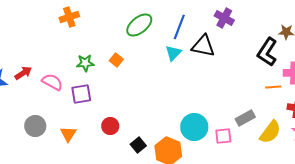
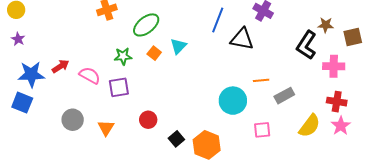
green ellipse: (139, 25) -> (146, 25), moved
cyan triangle: (173, 53) -> (178, 46), moved
orange line: (273, 87) -> (261, 80), moved
gray rectangle: (245, 118) -> (284, 96), moved
cyan circle: (194, 127) -> (233, 101), moved

